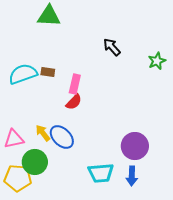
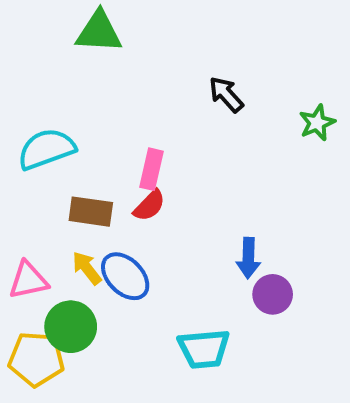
brown rectangle: (48, 72) -> (91, 212), moved, size x1.5
purple circle: (135, 146) -> (273, 294), size x0.7
blue arrow: (132, 176) -> (248, 258), moved

